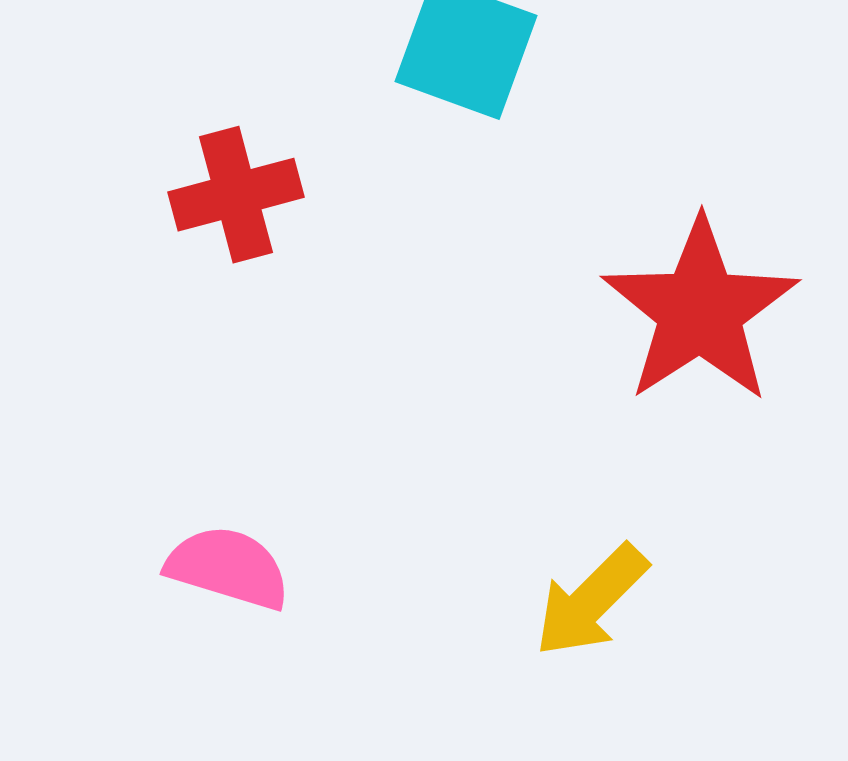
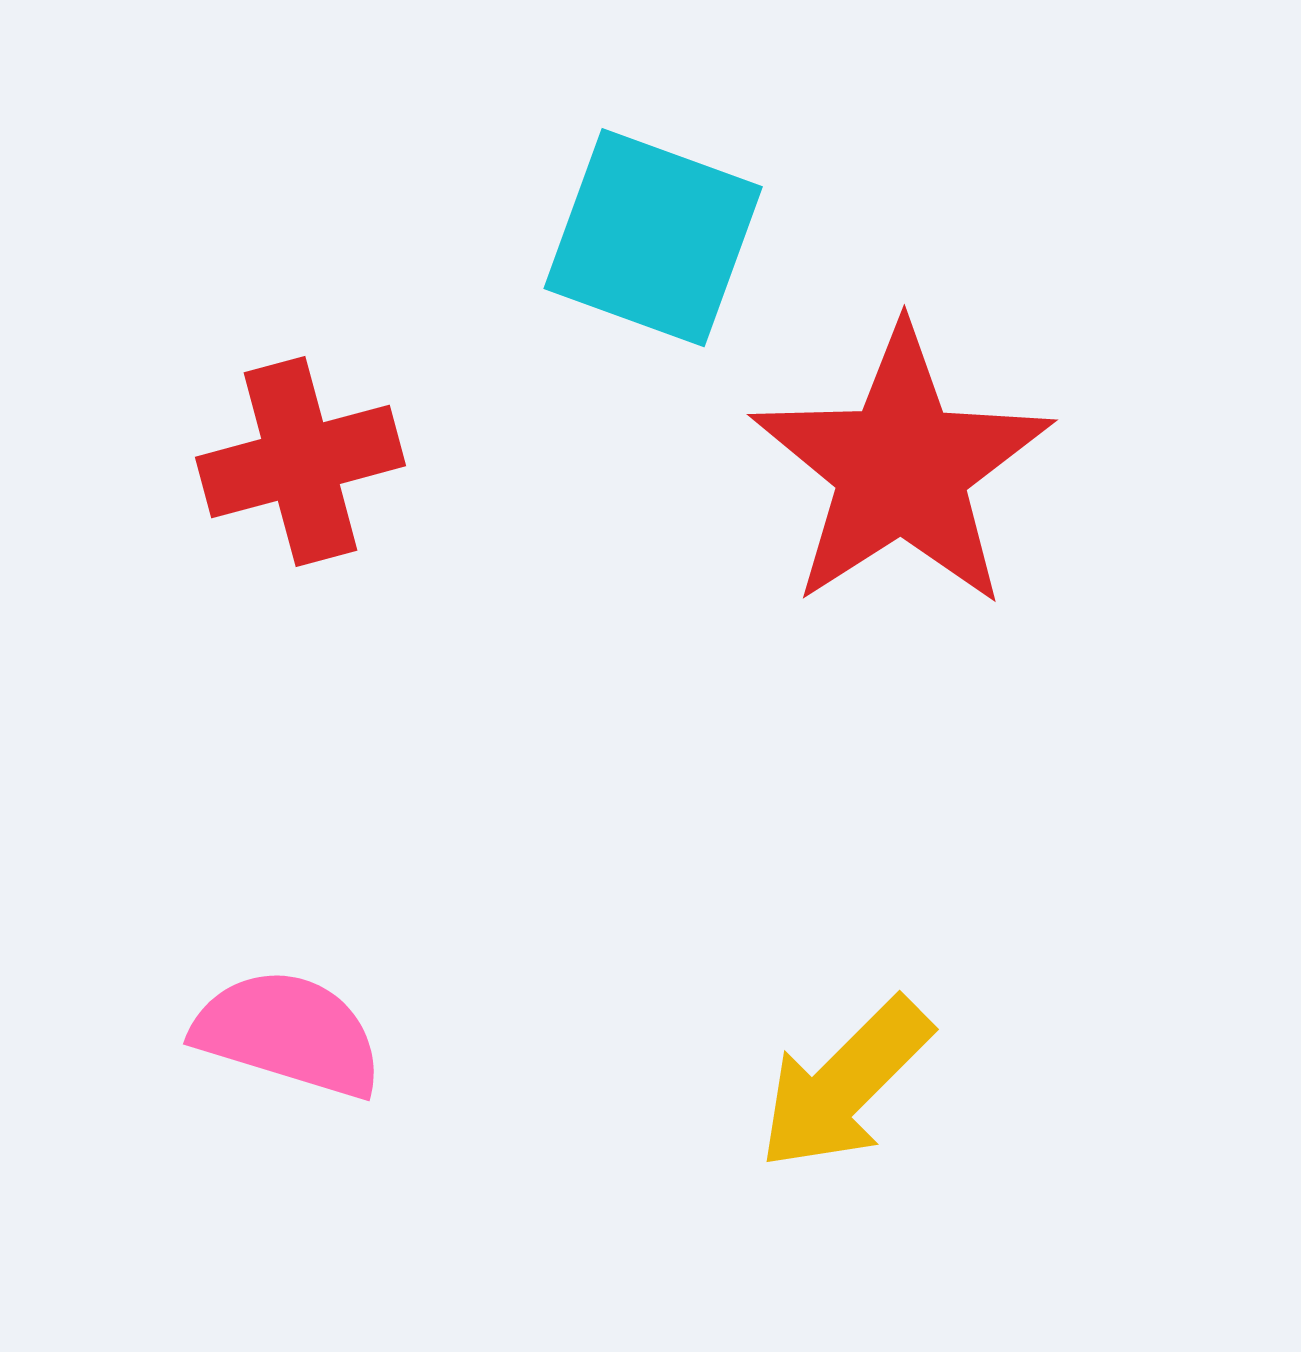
red star: (700, 311) -> (902, 468), moved

